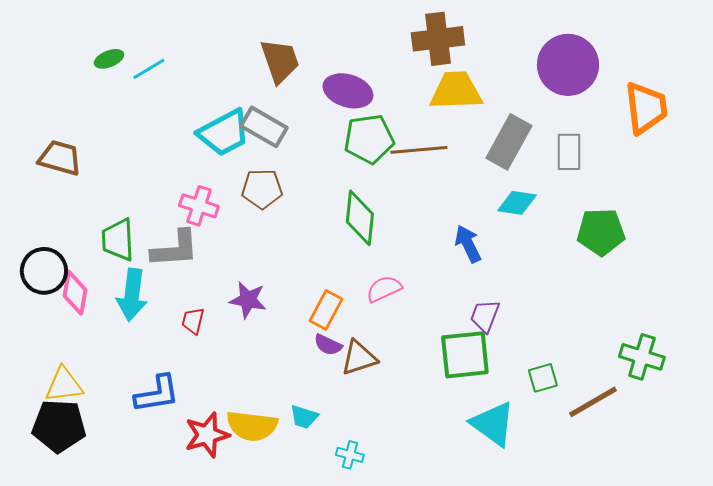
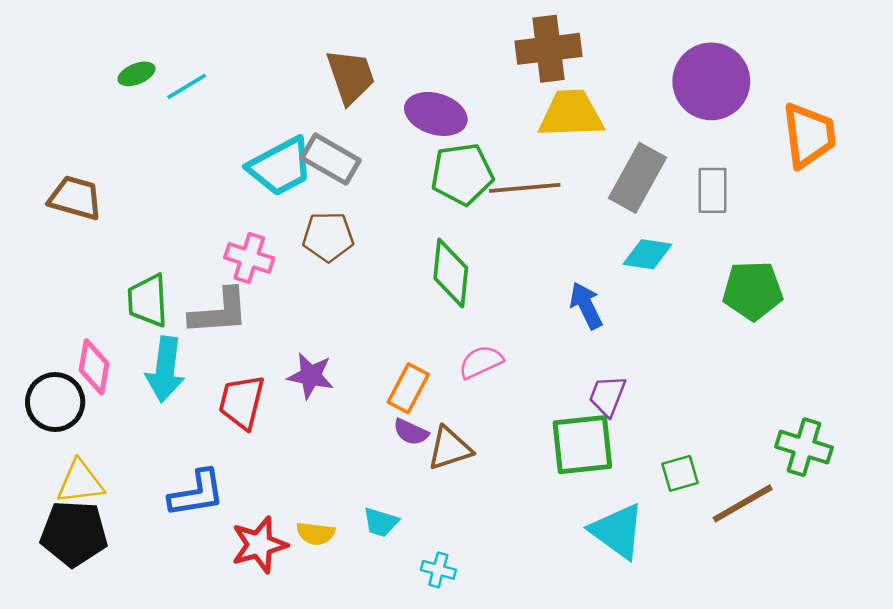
black circle: (44, 271) -> (55, 402), moved
red trapezoid: (193, 321) -> (242, 402), size x1.6
yellow semicircle: (252, 426) -> (316, 533), size x0.6

